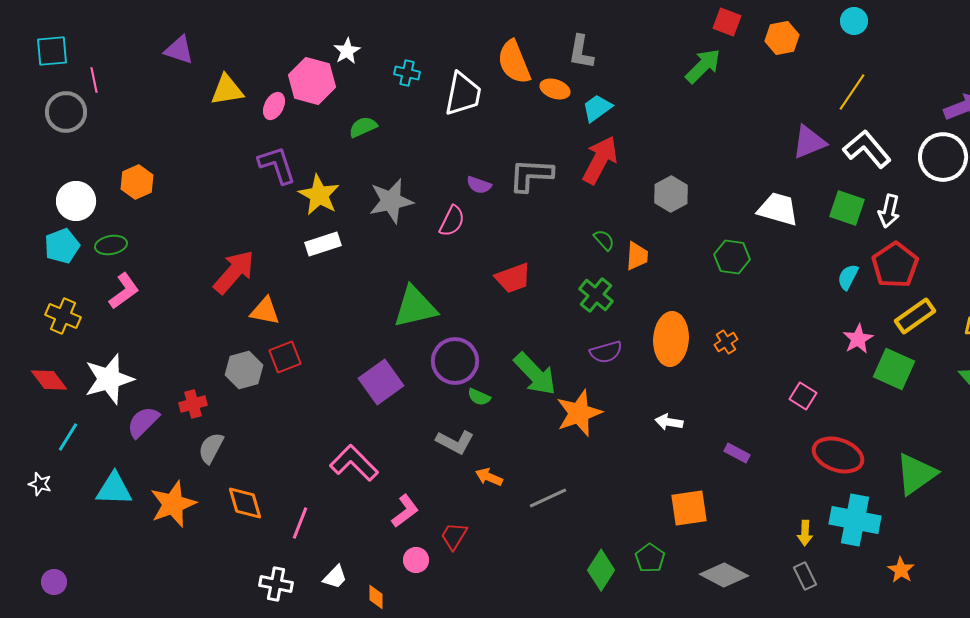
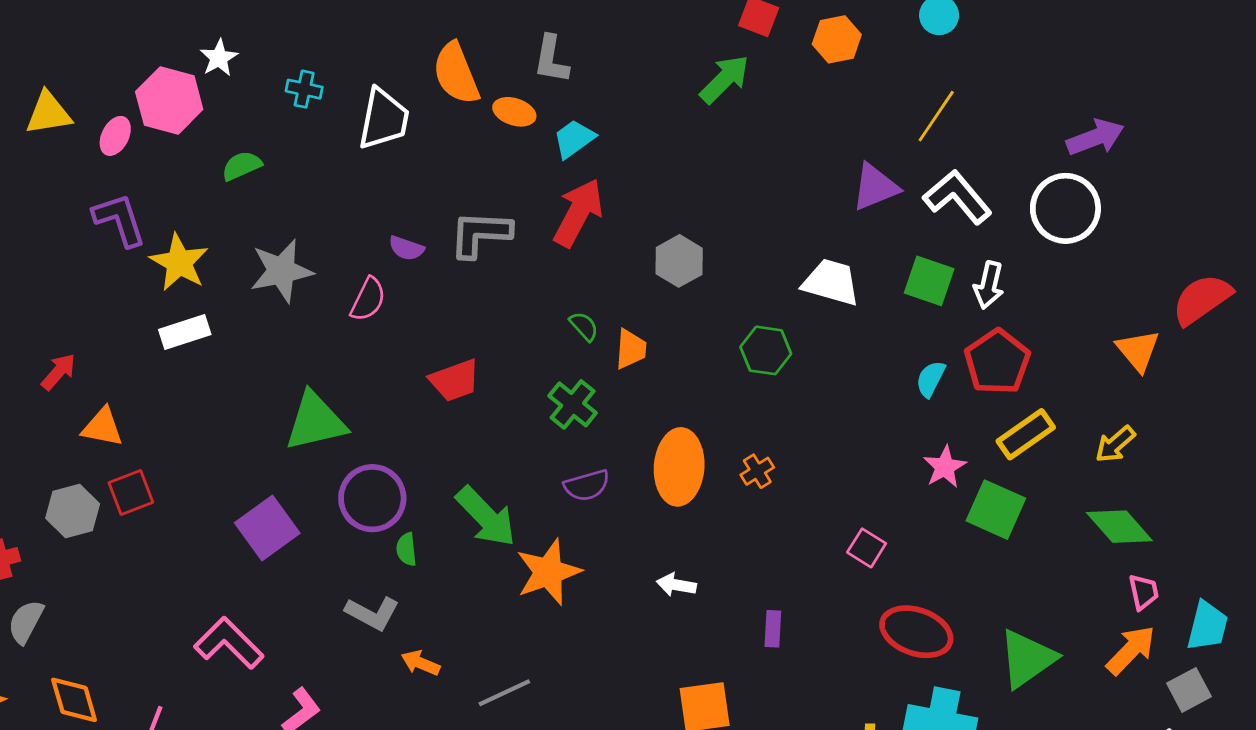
red arrow: (234, 272) -> (58, 372), size x0.6
green semicircle: (479, 397) -> (406, 549), turned 60
purple rectangle: (737, 453) -> (773, 629), turned 65

